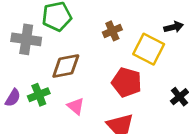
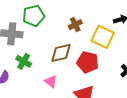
brown diamond: (66, 66) -> (61, 53), moved
green cross: (39, 95) -> (24, 61), moved, turned -35

